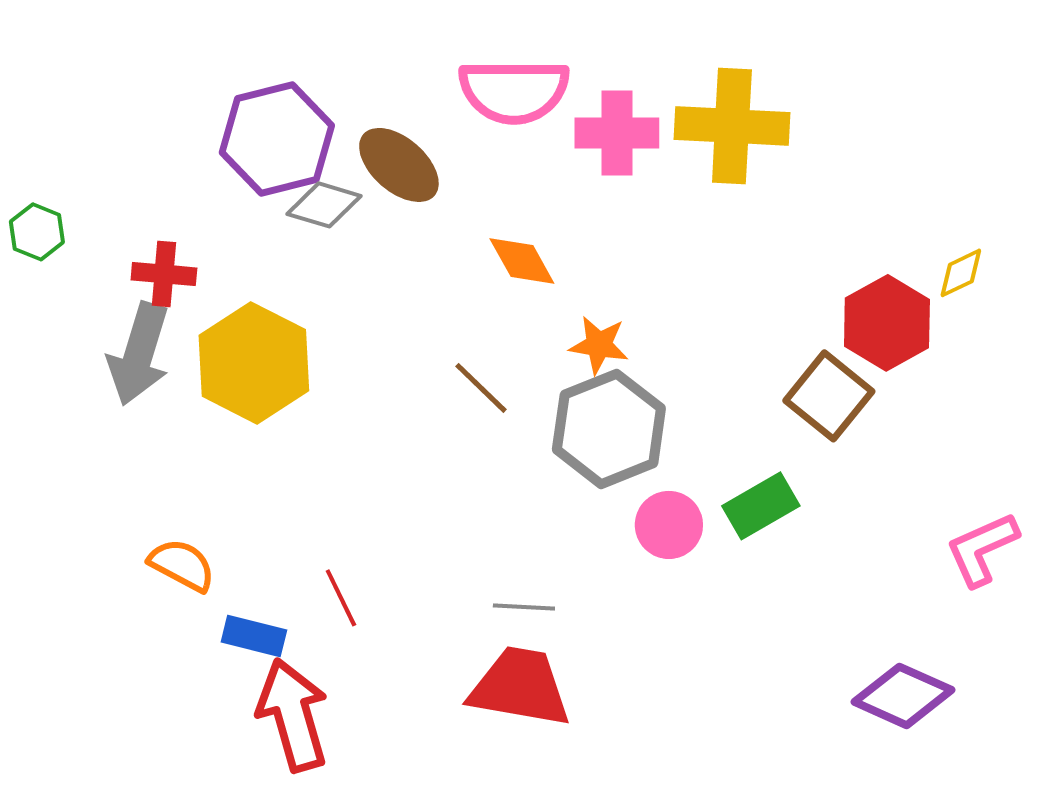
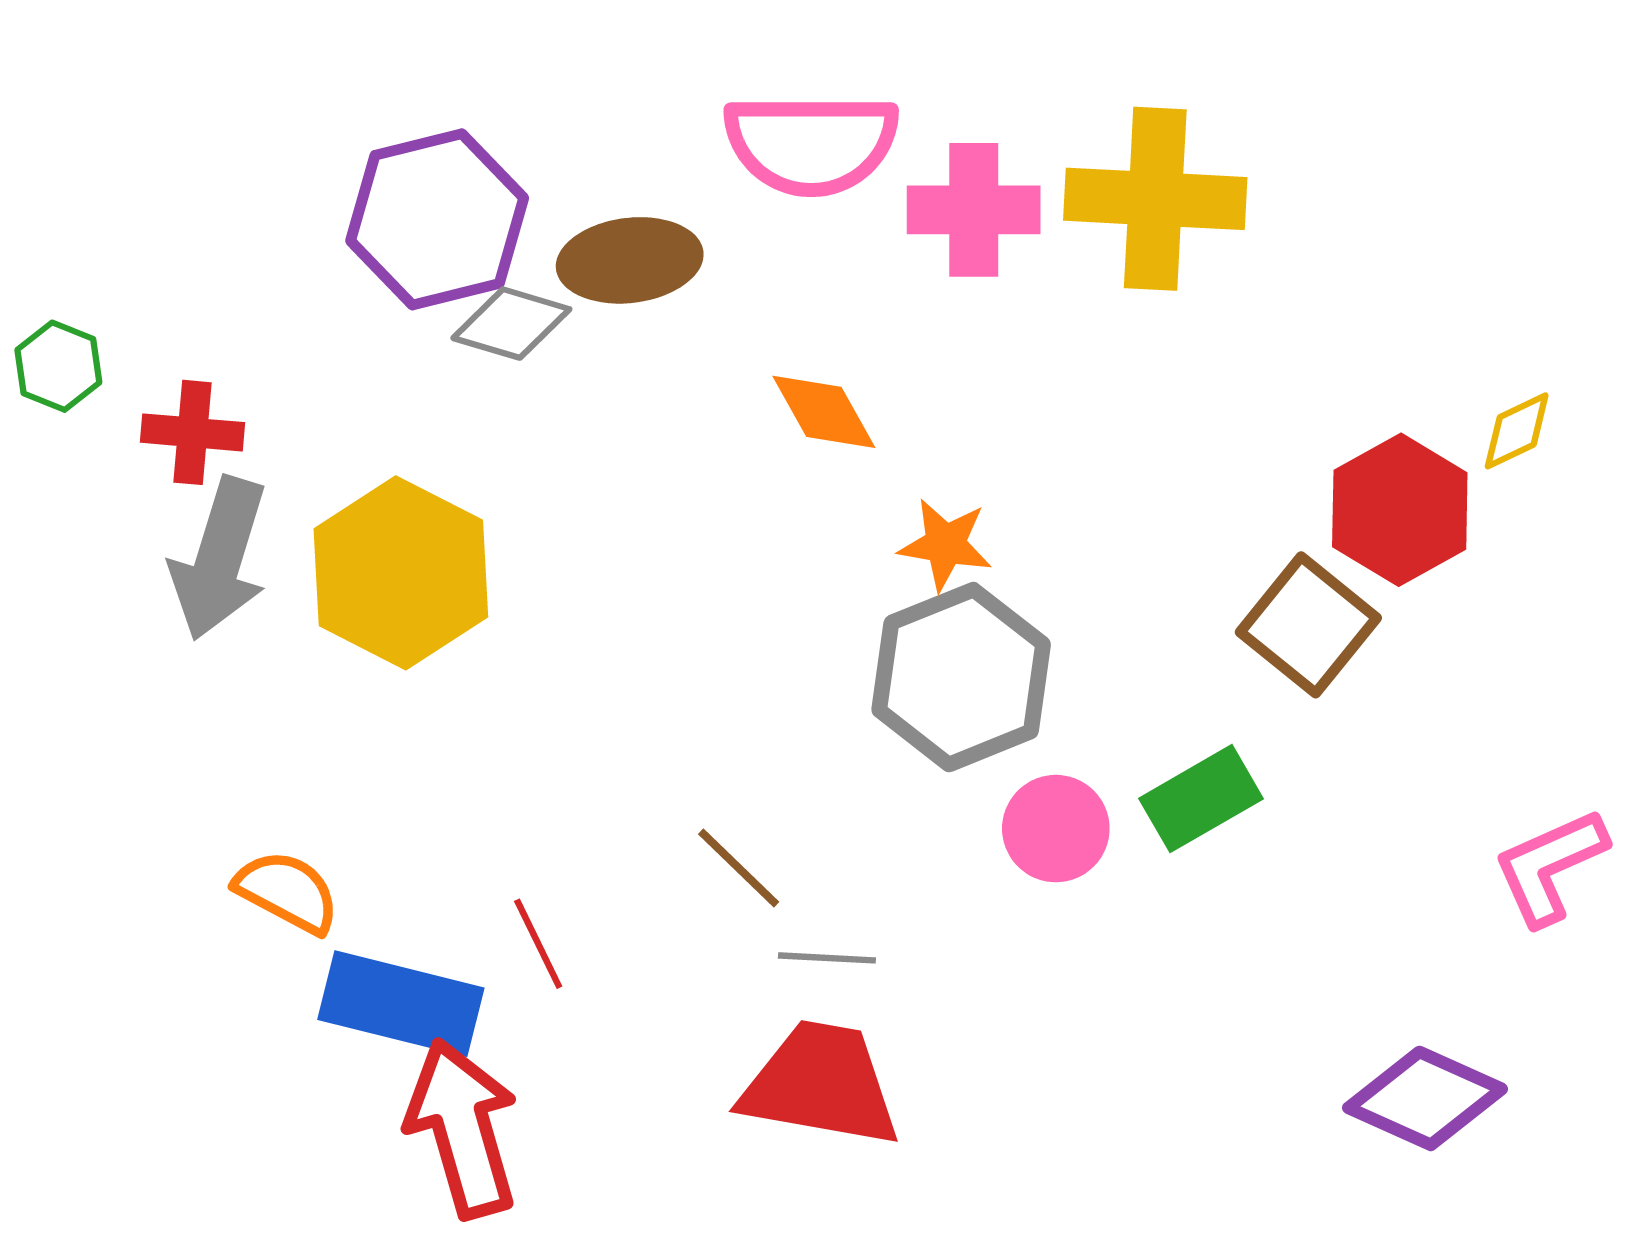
brown ellipse: (399, 165) -> (630, 260), turned -48
red cross: (164, 274) -> (193, 432), moved
brown line: (481, 388) -> (739, 868), moved
blue rectangle: (254, 636) -> (401, 1004), size x1.6

